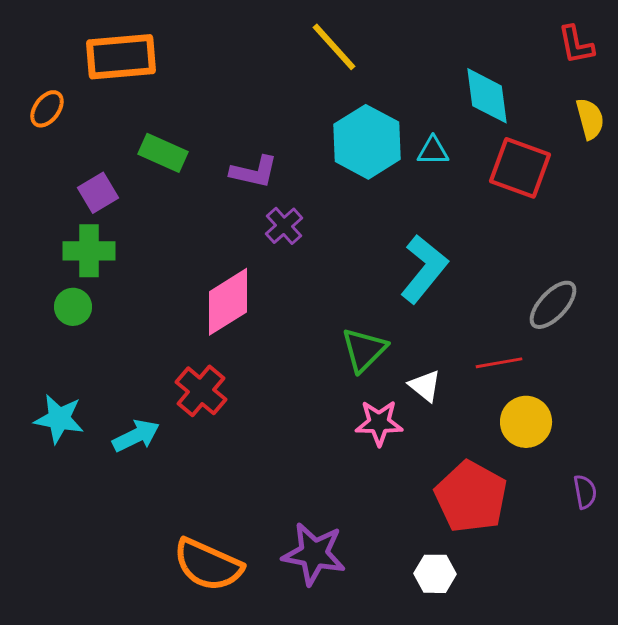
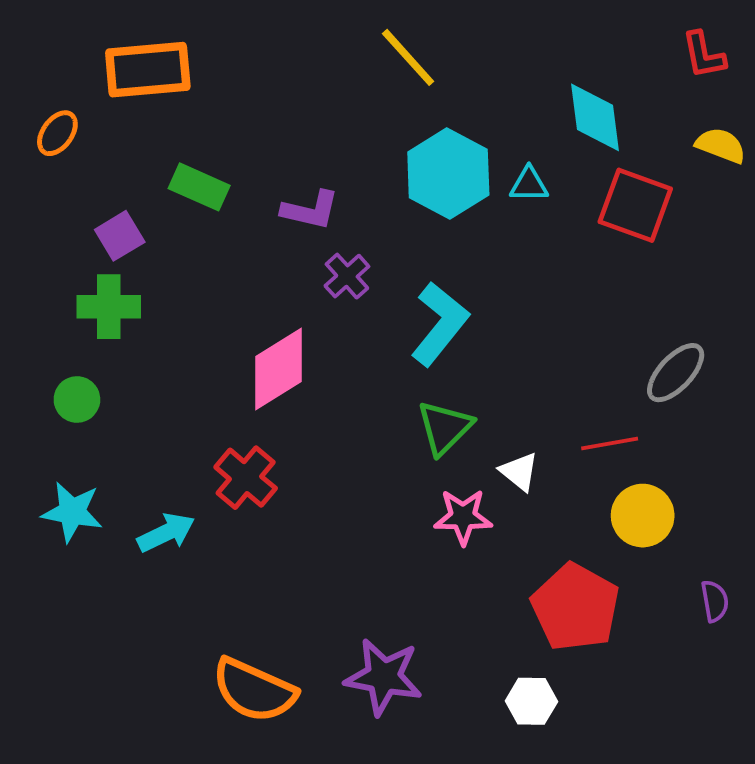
yellow semicircle: (590, 119) -> (721, 145), turned -54
cyan L-shape: (424, 269) -> (440, 324), moved
green circle: (73, 307) -> (77, 399), moved

